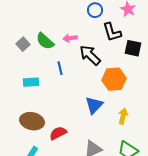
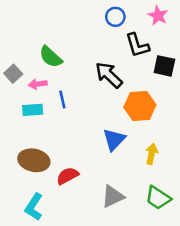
pink arrow: (70, 38) -> (38, 84), moved
gray square: (23, 44) -> (13, 74), moved
blue line: (60, 68) -> (62, 100), moved

